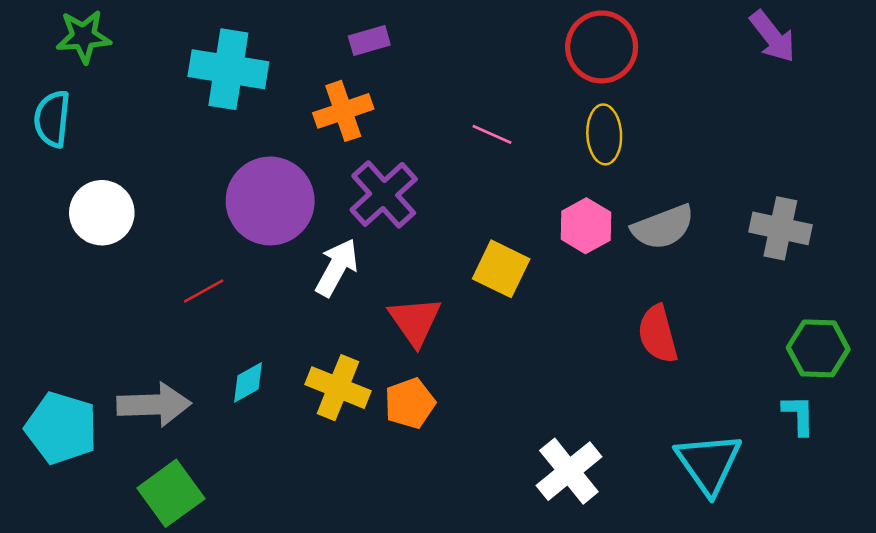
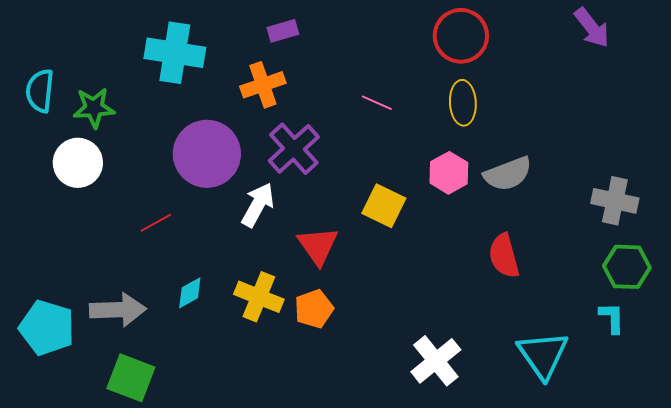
green star: (84, 37) -> (94, 108), moved
gray cross: (780, 228) -> (615, 201), moved
green square: (171, 493) -> (131, 378), turned -33

